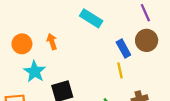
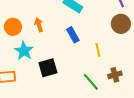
blue rectangle: (123, 48) -> (73, 35), moved

